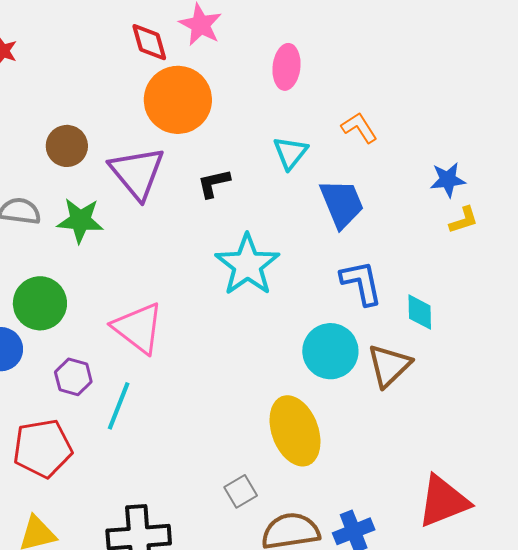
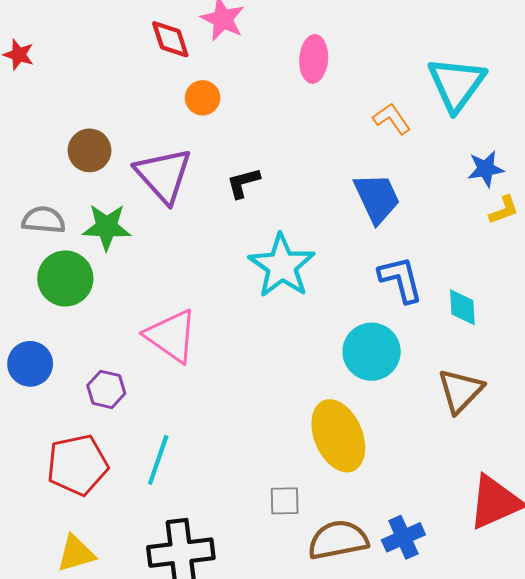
orange circle: (178, 100) -> (203, 98), size x0.5
cyan triangle: (290, 153) -> (456, 84), moved, size x1.6
green circle: (40, 303) -> (65, 278), moved
brown triangle: (389, 366) -> (460, 391), moved
cyan line: (119, 406) -> (158, 460), moved
gray square: (241, 491) -> (285, 501), turned 32

